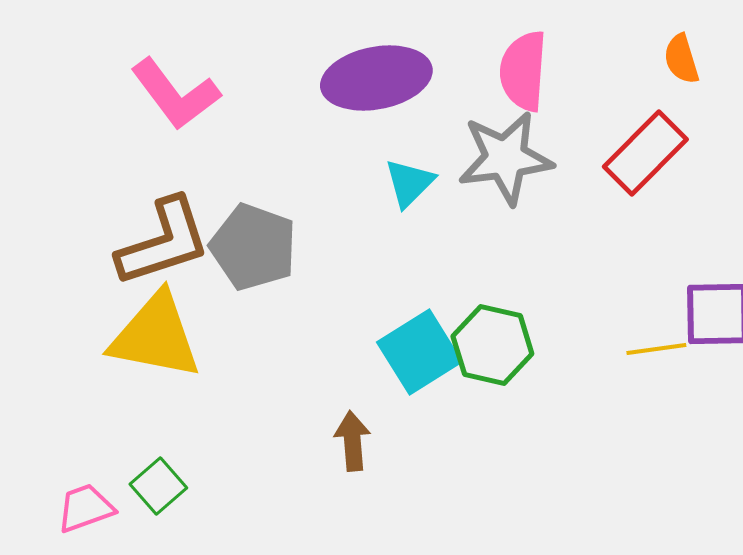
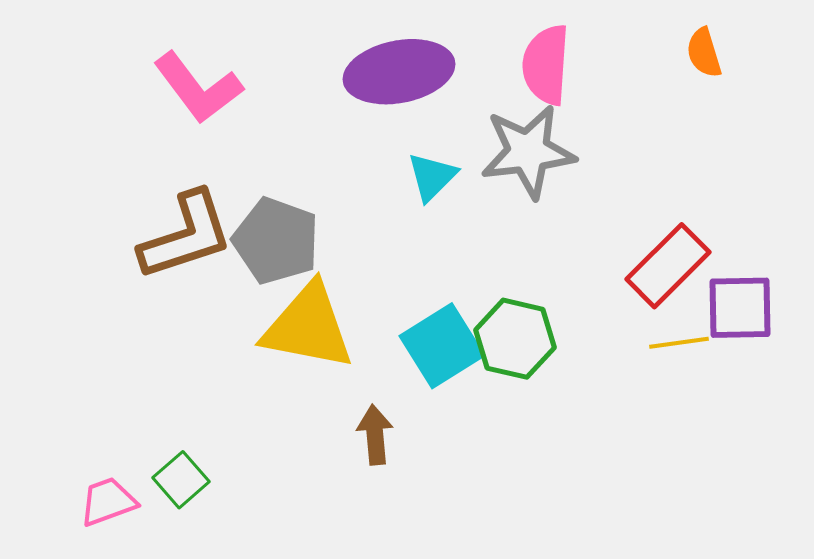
red rectangle: (645, 153) -> (668, 266), moved
yellow triangle: (155, 336) -> (308, 327), moved

